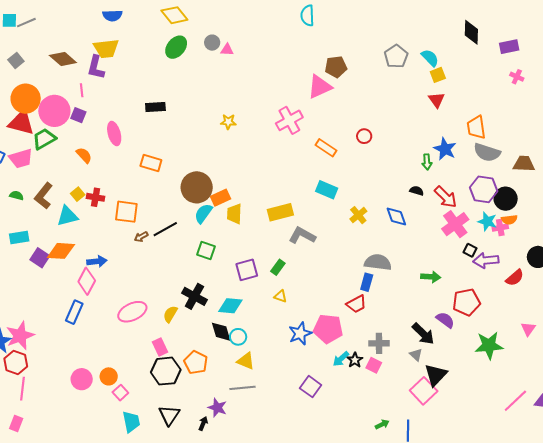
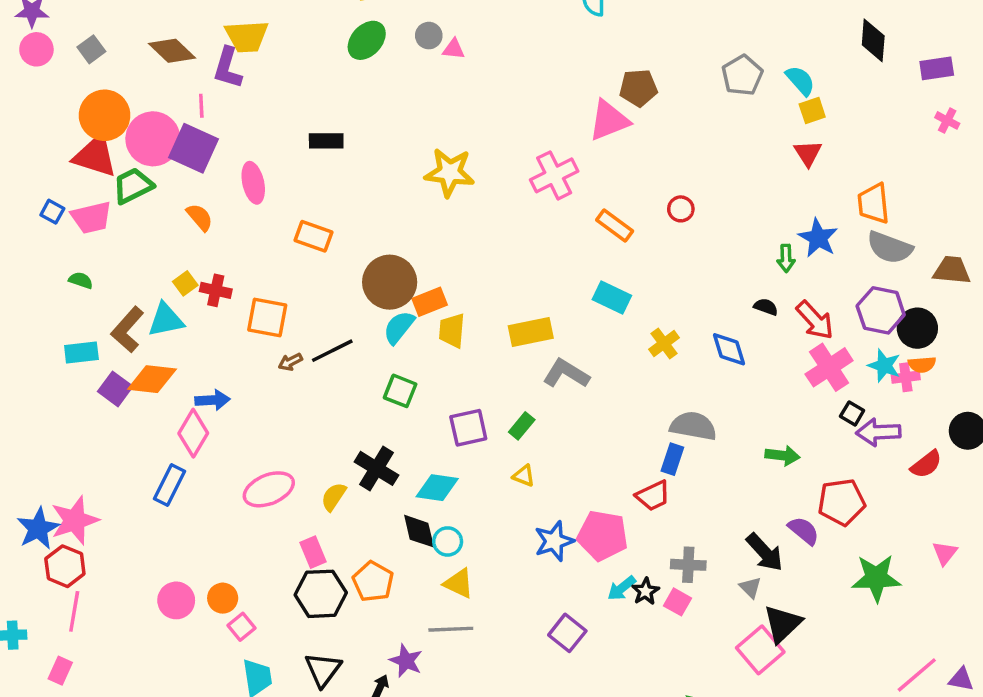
purple square: (78, 115) -> (194, 148), size x1.8
yellow star: (228, 122) -> (450, 172), size x1.8
brown L-shape: (44, 196) -> (127, 330), moved

